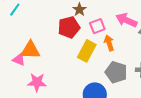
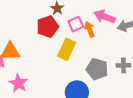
orange arrow: (109, 43) -> (89, 29), moved
pink star: (37, 82) -> (18, 83), turned 30

